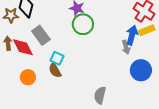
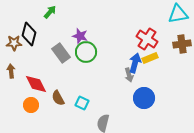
gray rectangle: (41, 35) -> (61, 53), moved
red diamond: (23, 47) -> (36, 84), moved
cyan square: (57, 58) -> (82, 103), moved

